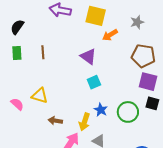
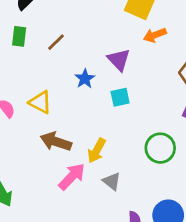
brown line: (43, 52) -> (56, 42), turned 40
blue star: (101, 110) -> (85, 79), moved
brown arrow: (55, 121) -> (56, 142), size x1.5

